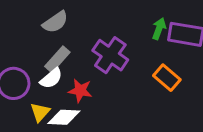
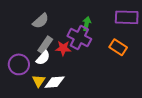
green arrow: (159, 29) -> (87, 24), moved
red star: (80, 91) -> (63, 48), moved

